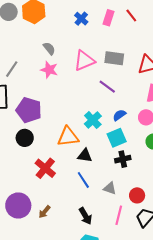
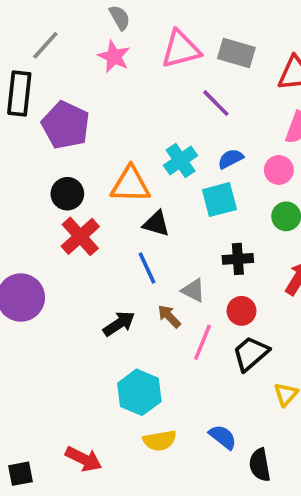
black circle: (25, 138) -> (67, 194), moved
black cross: (123, 159) -> (238, 259), moved
brown arrow: (44, 212) -> (169, 316), moved, turned 88
black arrow: (85, 216) -> (119, 324), moved, turned -102

